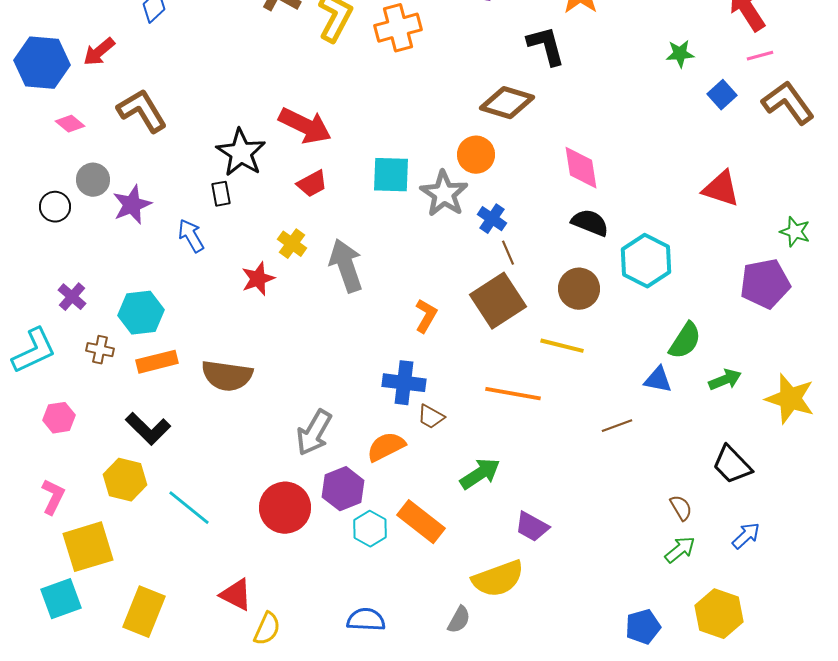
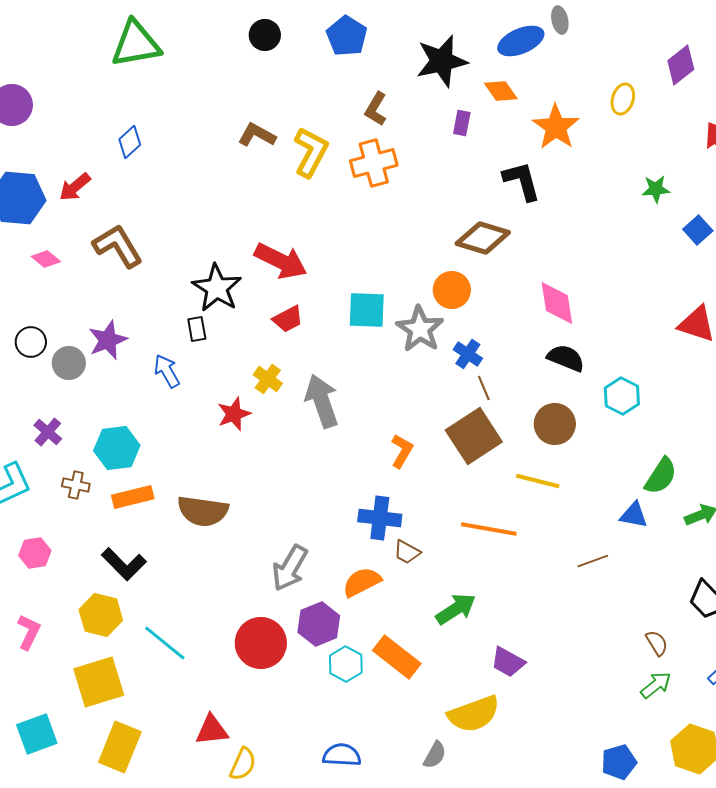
gray circle: (93, 180) -> (69, 363), moved
cyan hexagon: (646, 261) -> (622, 396), size x0.7
yellow square: (88, 547) -> (99, 682), moved
red triangle: (236, 595) -> (212, 730), turned -33

